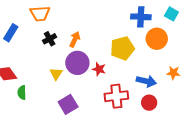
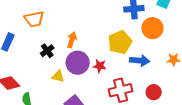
black cross: (50, 39) -> (47, 51), moved
yellow triangle: (56, 74) -> (58, 76), turned -40
blue arrow: (146, 81) -> (140, 61), moved

